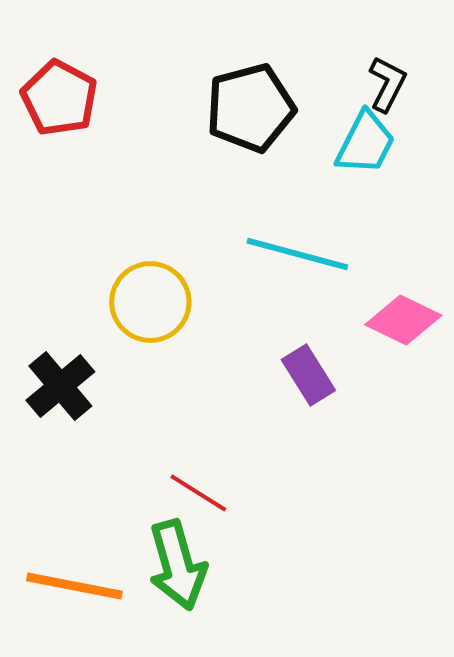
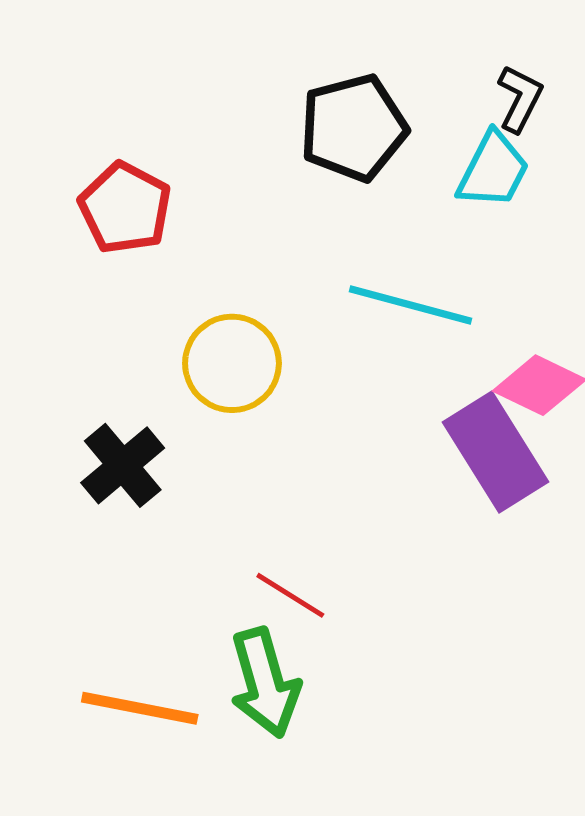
red pentagon: (59, 98) -> (125, 208), moved
purple rectangle: (308, 375) -> (496, 452), moved, size x1.6

